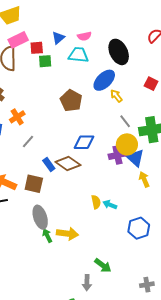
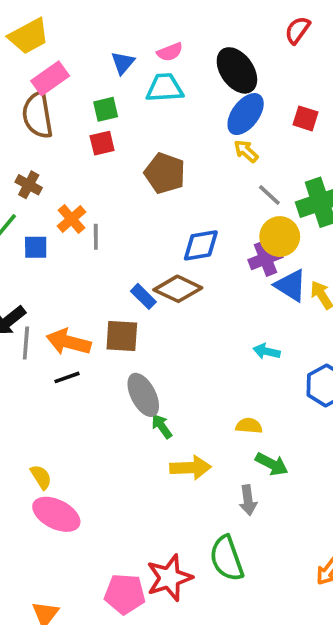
red square: (37, 48) -> (102, 143), moved
blue ellipse: (104, 80) -> (246, 114), moved
gray line: (28, 141) -> (96, 237), moved, turned -32
blue triangle: (135, 158) -> (291, 285), moved
yellow semicircle: (96, 202) -> (249, 426), moved, turned -64
yellow arrow: (67, 234) -> (190, 468), moved

